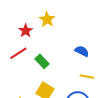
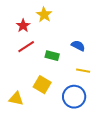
red line: (18, 53) -> (26, 47), moved
green rectangle: (42, 61) -> (52, 56), moved, turned -32

